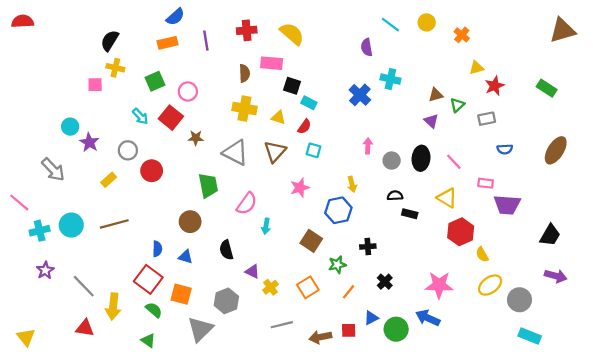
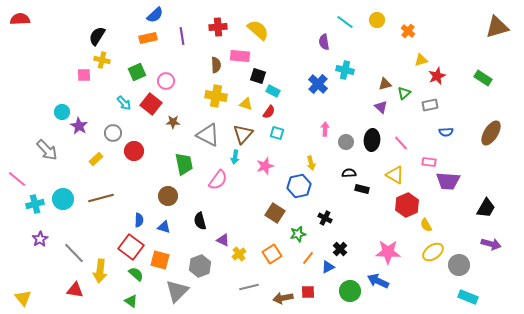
cyan arrow: (266, 226) -> (235, 157), moved
black cross: (368, 247) -> (325, 218), turned 32
blue triangle: (371, 318) -> (328, 267), moved

